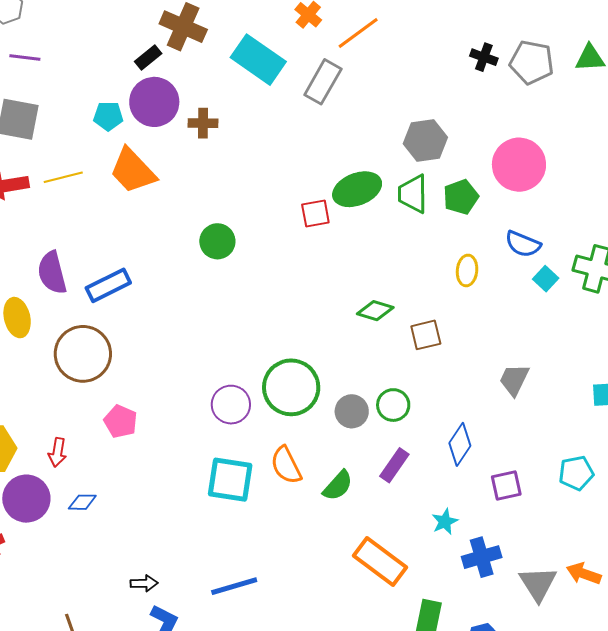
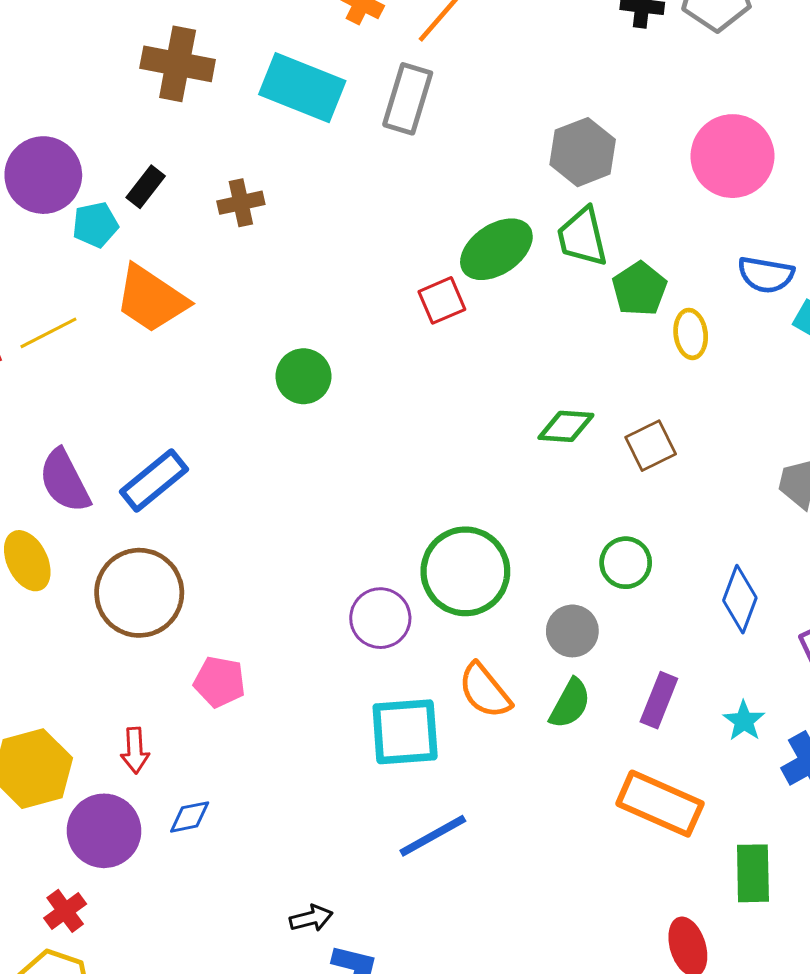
black rectangle: (148, 57) -> (146, 187), moved
purple circle: (154, 102) -> (43, 175), moved
green pentagon: (461, 197) -> (639, 289), moved
gray circle: (352, 411) -> (572, 631), moved
purple rectangle: (394, 465) -> (659, 700), moved
blue line: (234, 586) -> (433, 836), moved

